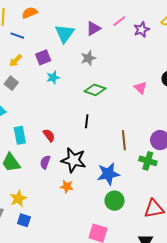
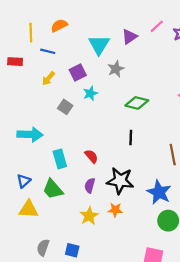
gray star: (88, 58) -> (116, 69), moved
gray square: (11, 83) -> (65, 107), moved
blue star: (108, 174) -> (159, 192), turned -30
yellow star: (18, 199) -> (89, 216), moved

